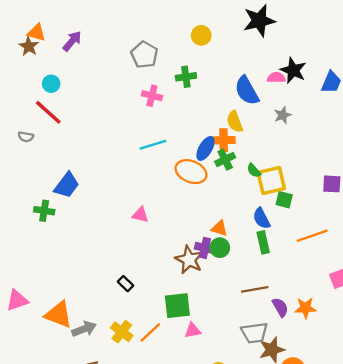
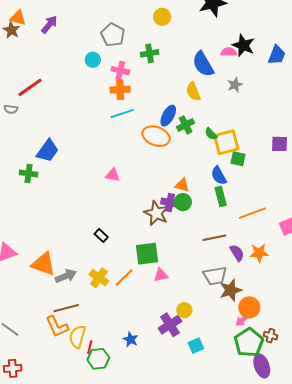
cyan circle: (51, 84) -> (93, 60), moved
red line: (48, 112) -> (30, 87), turned -76
orange cross: (224, 140) -> (120, 90), moved
orange line: (312, 236) -> (252, 213), moved

